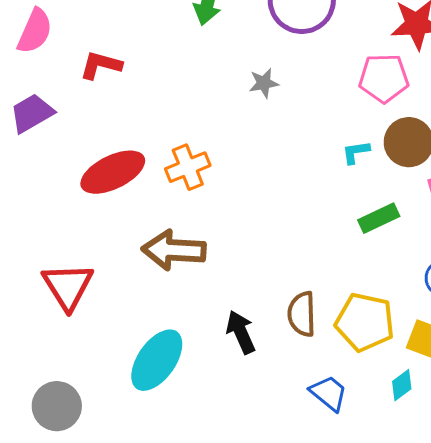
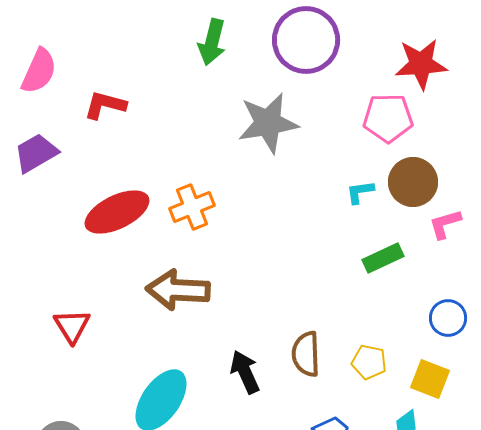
gray star: (264, 83) -> (268, 123), size x2.0
red triangle: (68, 286) -> (72, 326), size x0.7
yellow pentagon: (365, 322) -> (369, 362), size x0.6

